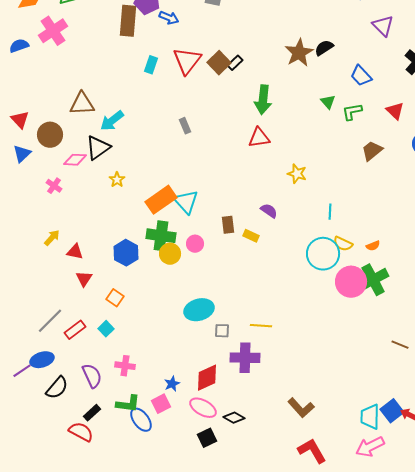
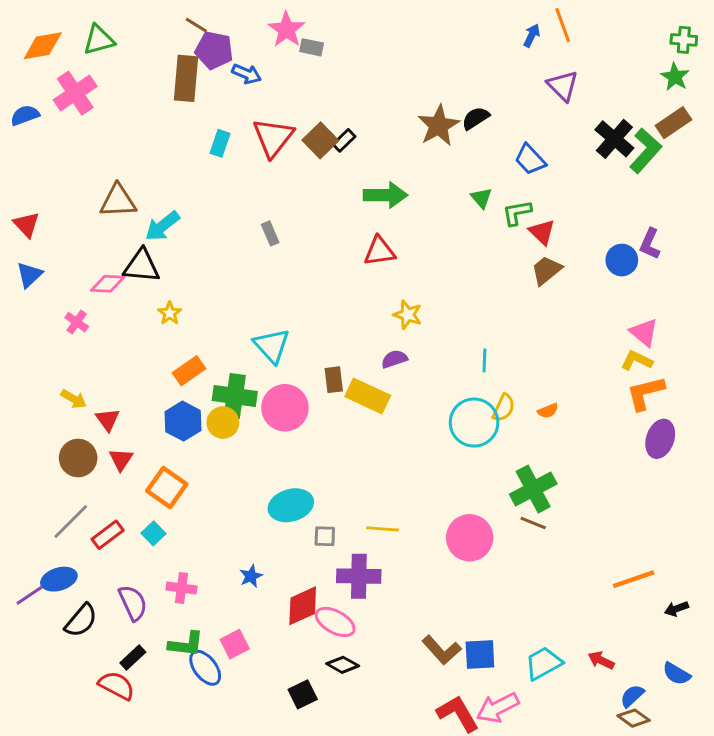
green arrow: (263, 100) -> (385, 195), turned -96
red triangle: (395, 111) -> (542, 232), moved
brown circle: (50, 135) -> (78, 458), moved
black triangle: (98, 148) -> (142, 266), turned 40
yellow star: (297, 174) -> (408, 315), moved
orange rectangle: (161, 200) -> (189, 371), moved, size x0.7
purple semicircle: (269, 211) -> (394, 359), turned -54
yellow rectangle: (251, 236) -> (368, 396), size x1.8
yellow arrow: (52, 238) -> (74, 399), turned 78
pink circle: (195, 244) -> (285, 408), size x1.8
yellow semicircle: (343, 244) -> (504, 408), turned -90
red triangle: (75, 252) -> (108, 420), turned 42
yellow circle: (170, 254) -> (223, 423), moved
green cross: (373, 280) -> (533, 489), moved
pink circle: (351, 282) -> (470, 538), moved
orange square: (115, 298) -> (167, 488), size x1.5
brown line: (400, 345) -> (533, 523), moved
blue star: (172, 384) -> (251, 576), moved
pink ellipse: (203, 408) -> (335, 622), moved
blue square: (392, 411) -> (480, 654), moved, turned 35
cyan trapezoid: (370, 417) -> (543, 663), turned 60
pink arrow: (370, 447) -> (498, 708), moved

